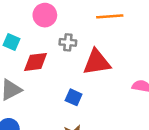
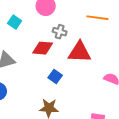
red diamond: (36, 62) -> (43, 48), moved

